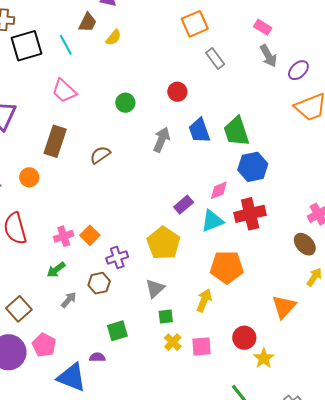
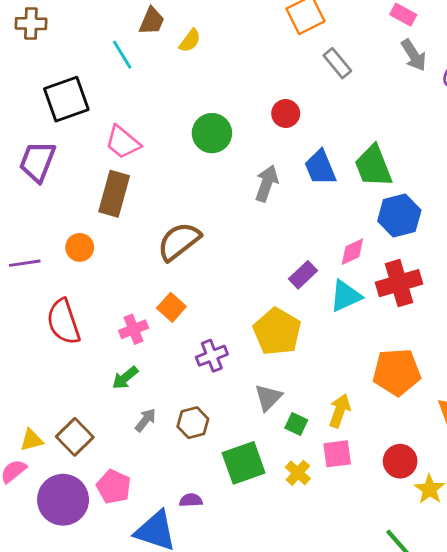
black square: (27, 46) -> (66, 99), moved
pink trapezoid: (64, 91) -> (123, 142), moved
green circle: (125, 103) -> (212, 133), size x1.4
brown semicircle: (100, 155) -> (179, 241), moved, size x1.5
orange square: (90, 235) -> (171, 307), moved
orange pentagon: (227, 267) -> (397, 372), moved
brown hexagon: (99, 283) -> (193, 423), moved
green square: (166, 316) -> (296, 424), moved, turned 35
green square: (117, 331) -> (244, 463), moved, size x1.4
pink square: (201, 346) -> (337, 454), moved

